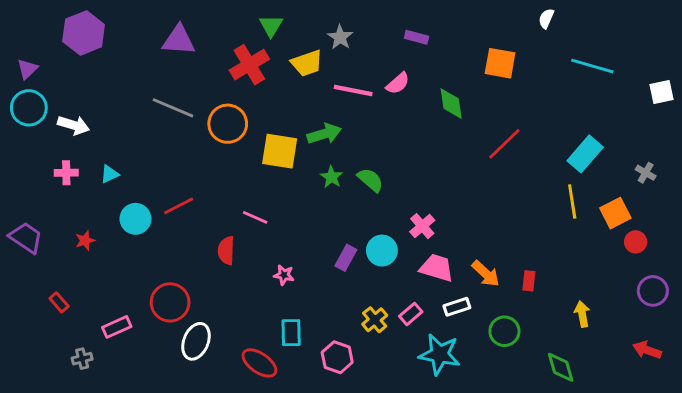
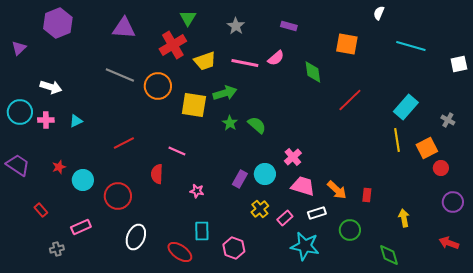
yellow trapezoid: (307, 63) -> (205, 61), moved
cyan circle: (29, 108) -> (20, 112), moved
cyan circle: (135, 219) -> (83, 180), moved
red circle: (170, 302) -> (118, 196), moved
yellow cross: (375, 320) -> (260, 209), moved

